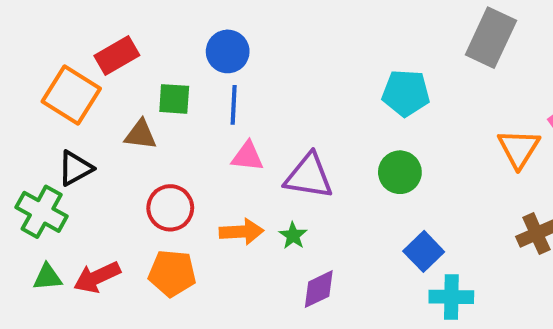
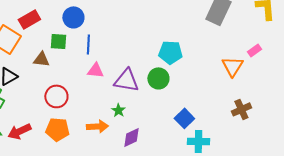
blue circle: (228, 51) -> (73, 17), moved
cyan pentagon: (406, 93) -> (170, 52), moved
green circle: (400, 172) -> (158, 78), moved
orange arrow: (242, 232) -> (97, 126), moved

